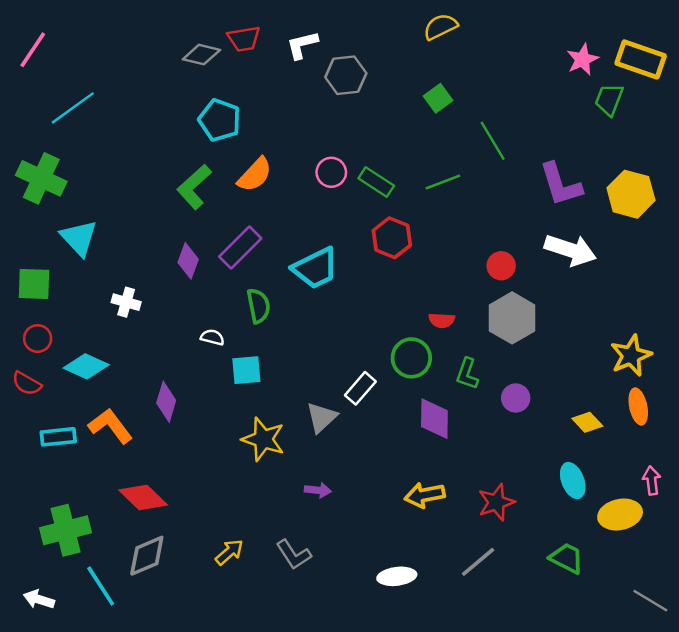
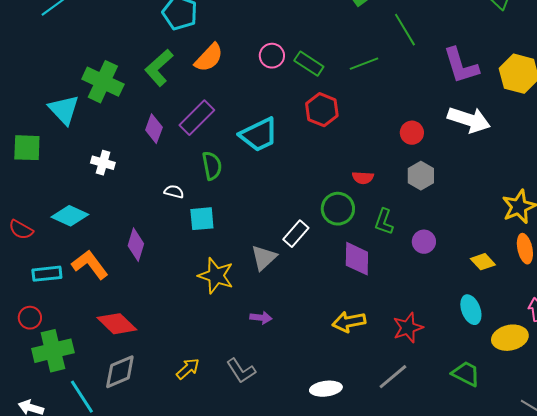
green cross: (41, 178) -> (103, 82), moved
gray hexagon: (512, 318) -> (421, 176), size x0.7
red circle: (38, 339) -> (30, 318), moved

